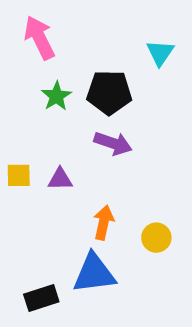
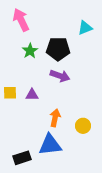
cyan triangle: (160, 53) -> (85, 28), turned 35

